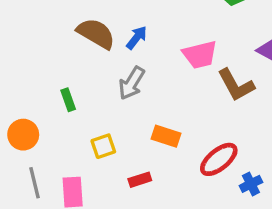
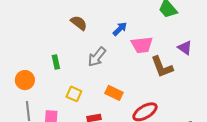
brown semicircle: (96, 33) -> (79, 23), size x0.7
blue arrow: (137, 38) -> (120, 29), moved
yellow square: (103, 146) -> (74, 94), turned 35

